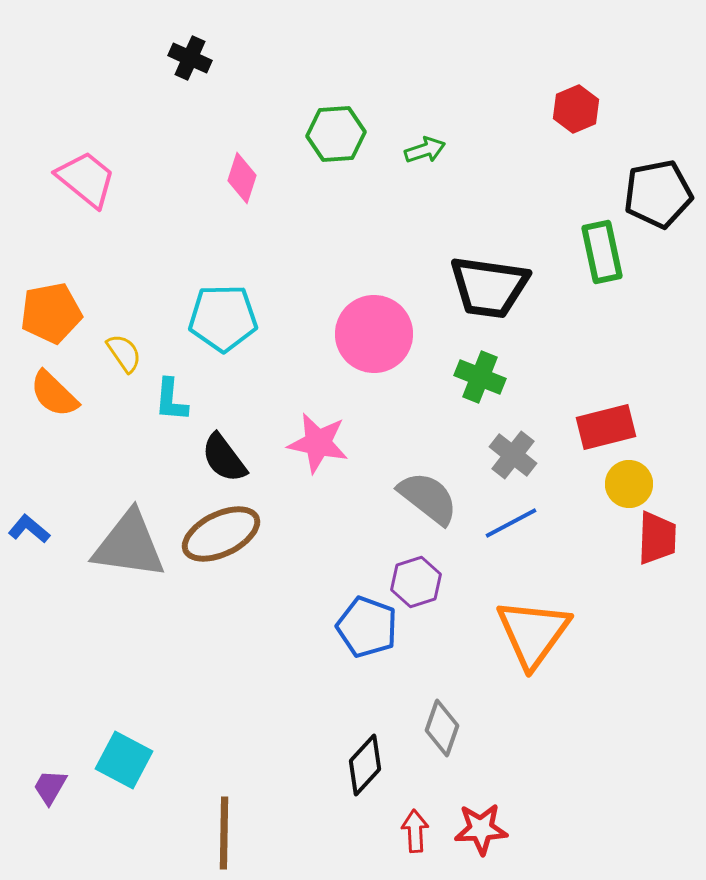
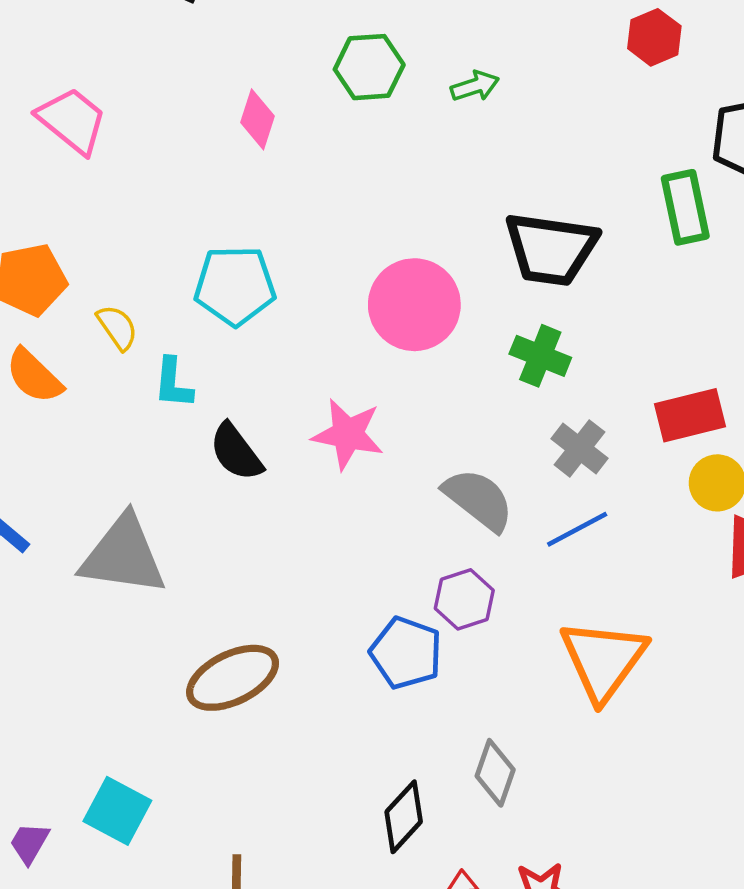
brown ellipse: (221, 534) -> (233, 678), moved

